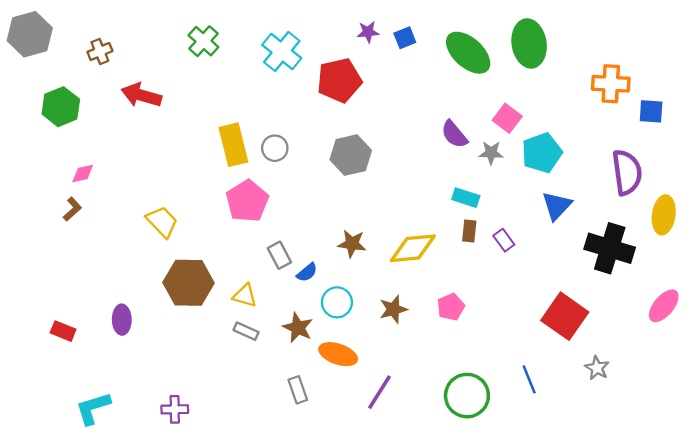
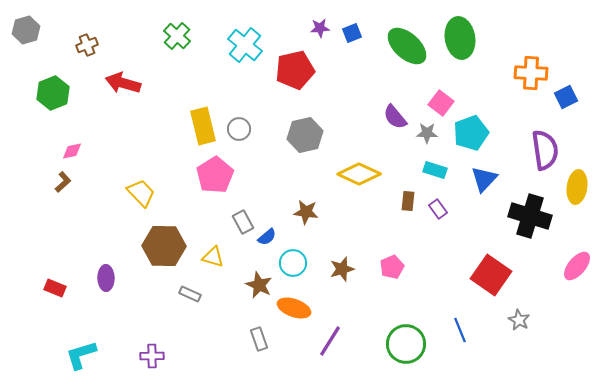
gray hexagon: (30, 34) -> (26, 30), size x0.7
blue square: (651, 111) -> (566, 97), turned -30
cyan rectangle: (466, 198) -> (435, 170), moved
yellow diamond: (413, 248) -> (359, 174), moved, turned 30
gray rectangle: (246, 331) -> (190, 294), moved

